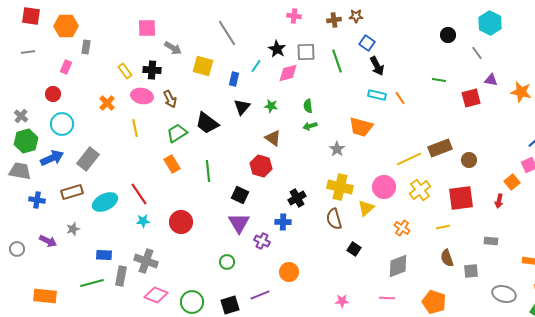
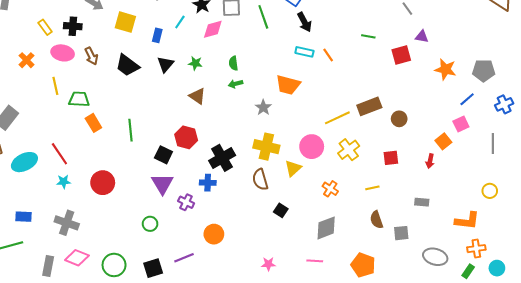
orange star: (521, 92) -> (445, 69), moved
black trapezoid: (207, 123) -> (127, 65), moved
green trapezoid: (177, 133) -> (79, 99), moved, turned 35
red hexagon: (261, 166) -> (186, 137), moved
black cross: (297, 198) -> (222, 158), size x1.4
red square: (461, 198) -> (391, 158), size x0.6
gray rectangle: (121, 276) -> (48, 266), moved

